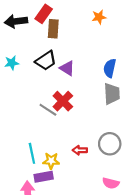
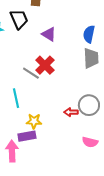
black trapezoid: (46, 61) -> (19, 19), moved, turned -80
red arrow: (80, 150) -> (71, 112), moved
cyan line: (32, 153) -> (16, 98), moved

